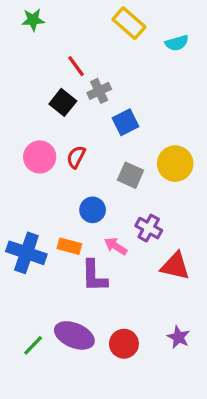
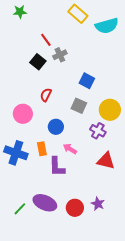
cyan semicircle: (177, 43) -> (107, 26), size x1.6
blue square: (126, 122) -> (87, 81), moved, turned -35
pink circle: (40, 157) -> (23, 114), moved
yellow circle: (175, 164) -> (110, 110), moved
purple cross: (149, 228) -> (98, 131), moved
orange rectangle: (69, 246) -> (42, 149), turned 64
purple star: (178, 337) -> (98, 204), moved

